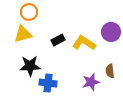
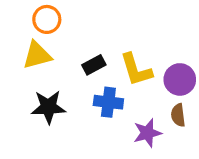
purple circle: (111, 32) -> (180, 79), moved
yellow L-shape: (84, 43) -> (136, 70), turned -140
blue cross: (48, 83) -> (108, 102), moved

